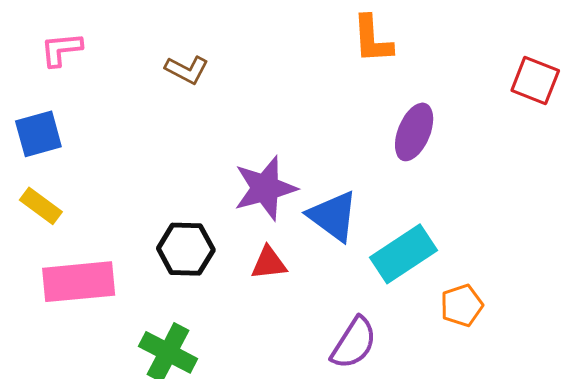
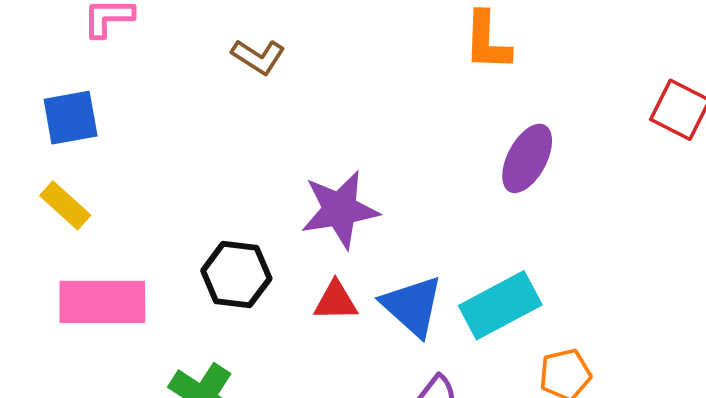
blue triangle: (333, 216) -> (412, 306), moved

